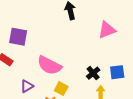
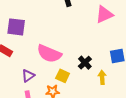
black cross: (93, 73) -> (85, 63), moved

